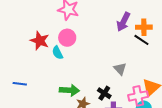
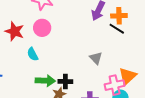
cyan semicircle: (57, 53) -> (33, 54), moved
black cross: (104, 93) -> (65, 81), moved, turned -32

